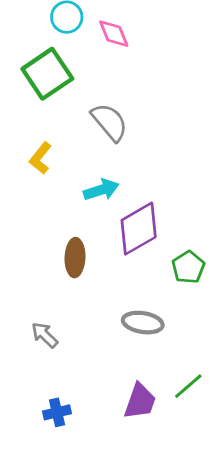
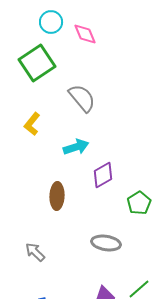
purple diamond: (139, 229) -> (103, 175), size x0.7

